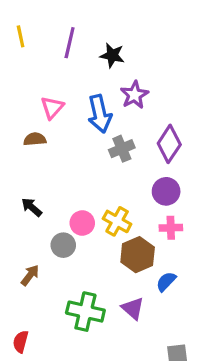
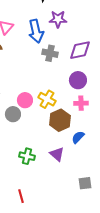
purple star: (134, 95) -> (58, 19), turned 30
purple diamond: (169, 144) -> (80, 50), turned 45
gray cross: (122, 149) -> (50, 53), turned 35
green cross: (85, 312) -> (27, 156), size x0.7

